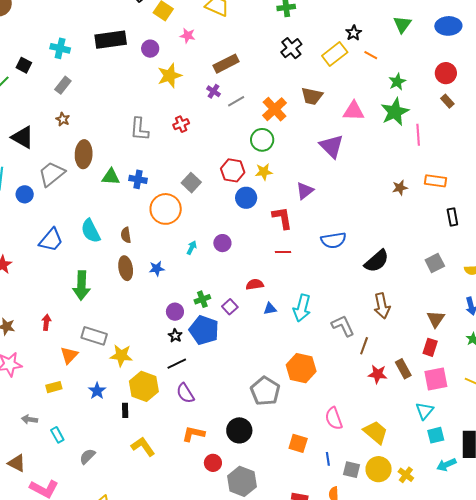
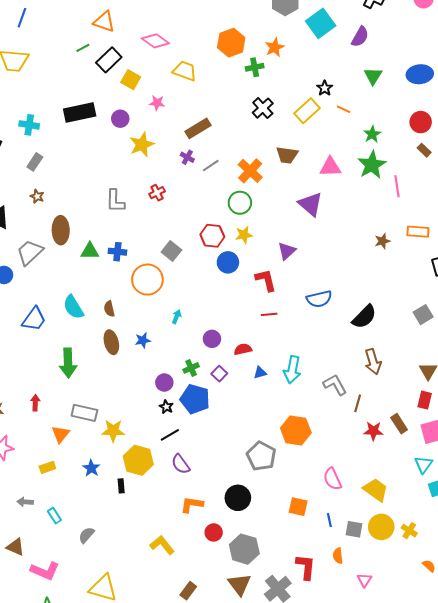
purple circle: (222, 243) -> (212, 339), moved
yellow L-shape: (143, 446) -> (162, 545), moved

